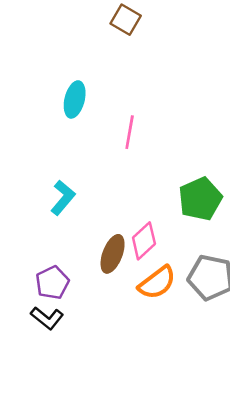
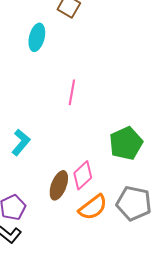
cyan ellipse: (75, 99) -> (37, 37), moved

